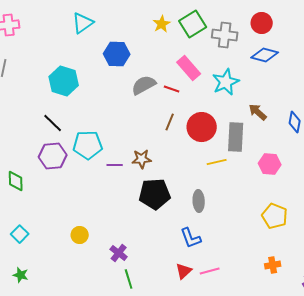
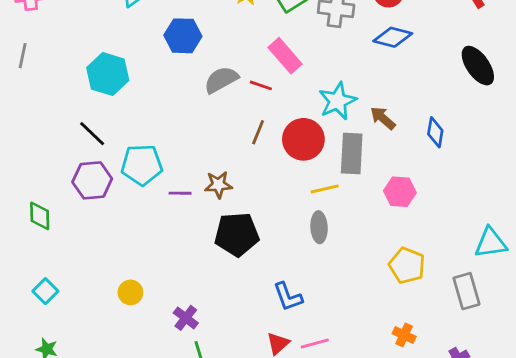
cyan star: (226, 82) -> (337, 101), moved
gray ellipse: (199, 201) -> (319, 227), moved
orange cross: (273, 265) -> (404, 335), turned 35

